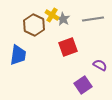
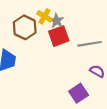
gray line: (93, 19) -> (90, 44), moved
red square: (68, 47) -> (59, 36), moved

